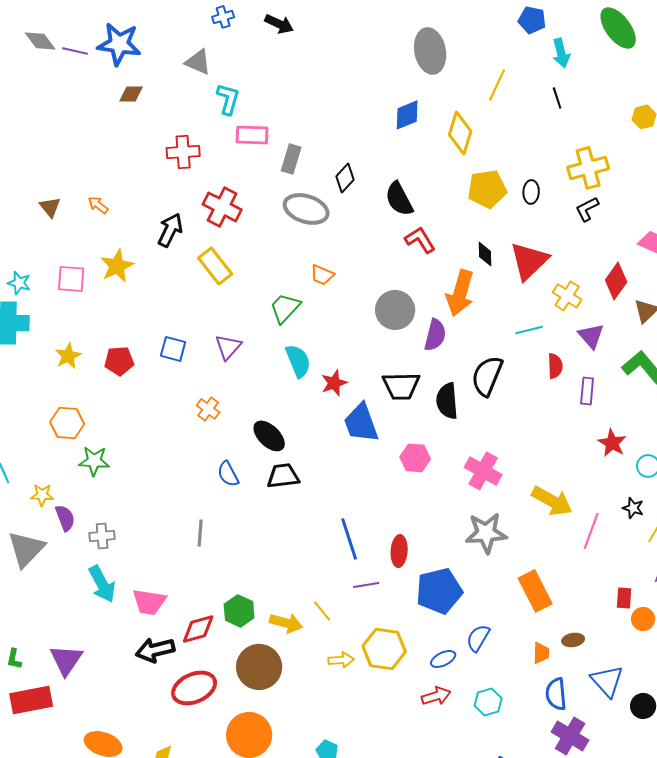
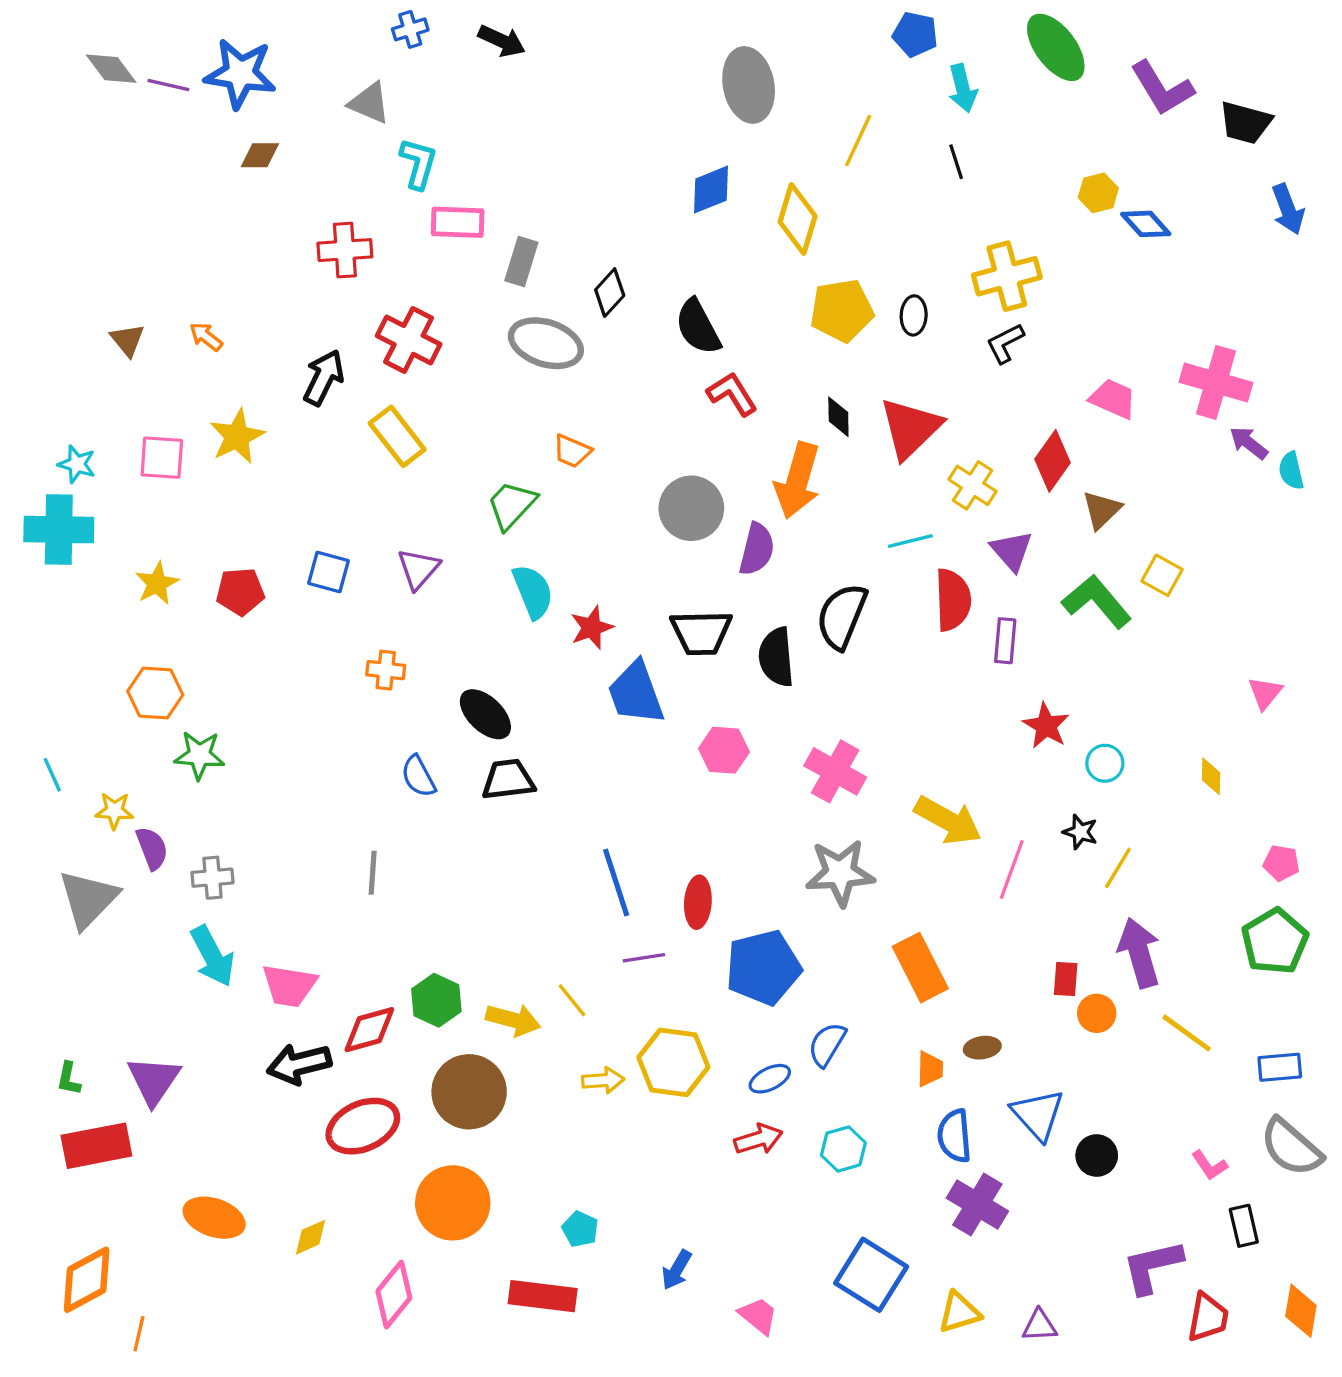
red semicircle: (555, 366) -> (953, 600), size x1.5
orange cross: (208, 409) -> (386, 670), turned -30

